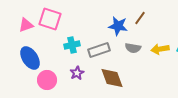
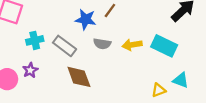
gray rectangle: (99, 50) -> (65, 46), turned 55
purple star: (77, 73) -> (30, 70), moved

